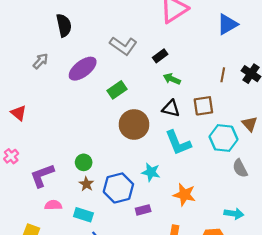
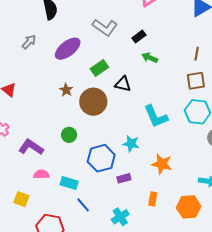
brown square: (203, 106) -> (196, 81), moved
black triangle: (171, 108) -> (123, 84), moved
brown circle: (134, 124) -> (93, 102), moved
purple L-shape: (42, 176) -> (31, 147), turned 55
brown star: (86, 184) -> (66, 90), moved

